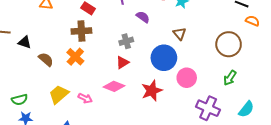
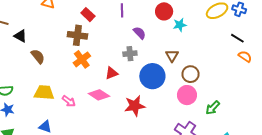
gray cross: (126, 41) -> (130, 54), moved
brown circle: (229, 44) -> (191, 74), moved, size x0.7
orange cross: (75, 57) -> (82, 59), moved
pink circle: (187, 78) -> (187, 95), moved
yellow trapezoid: (59, 94) -> (44, 93), turned 35

